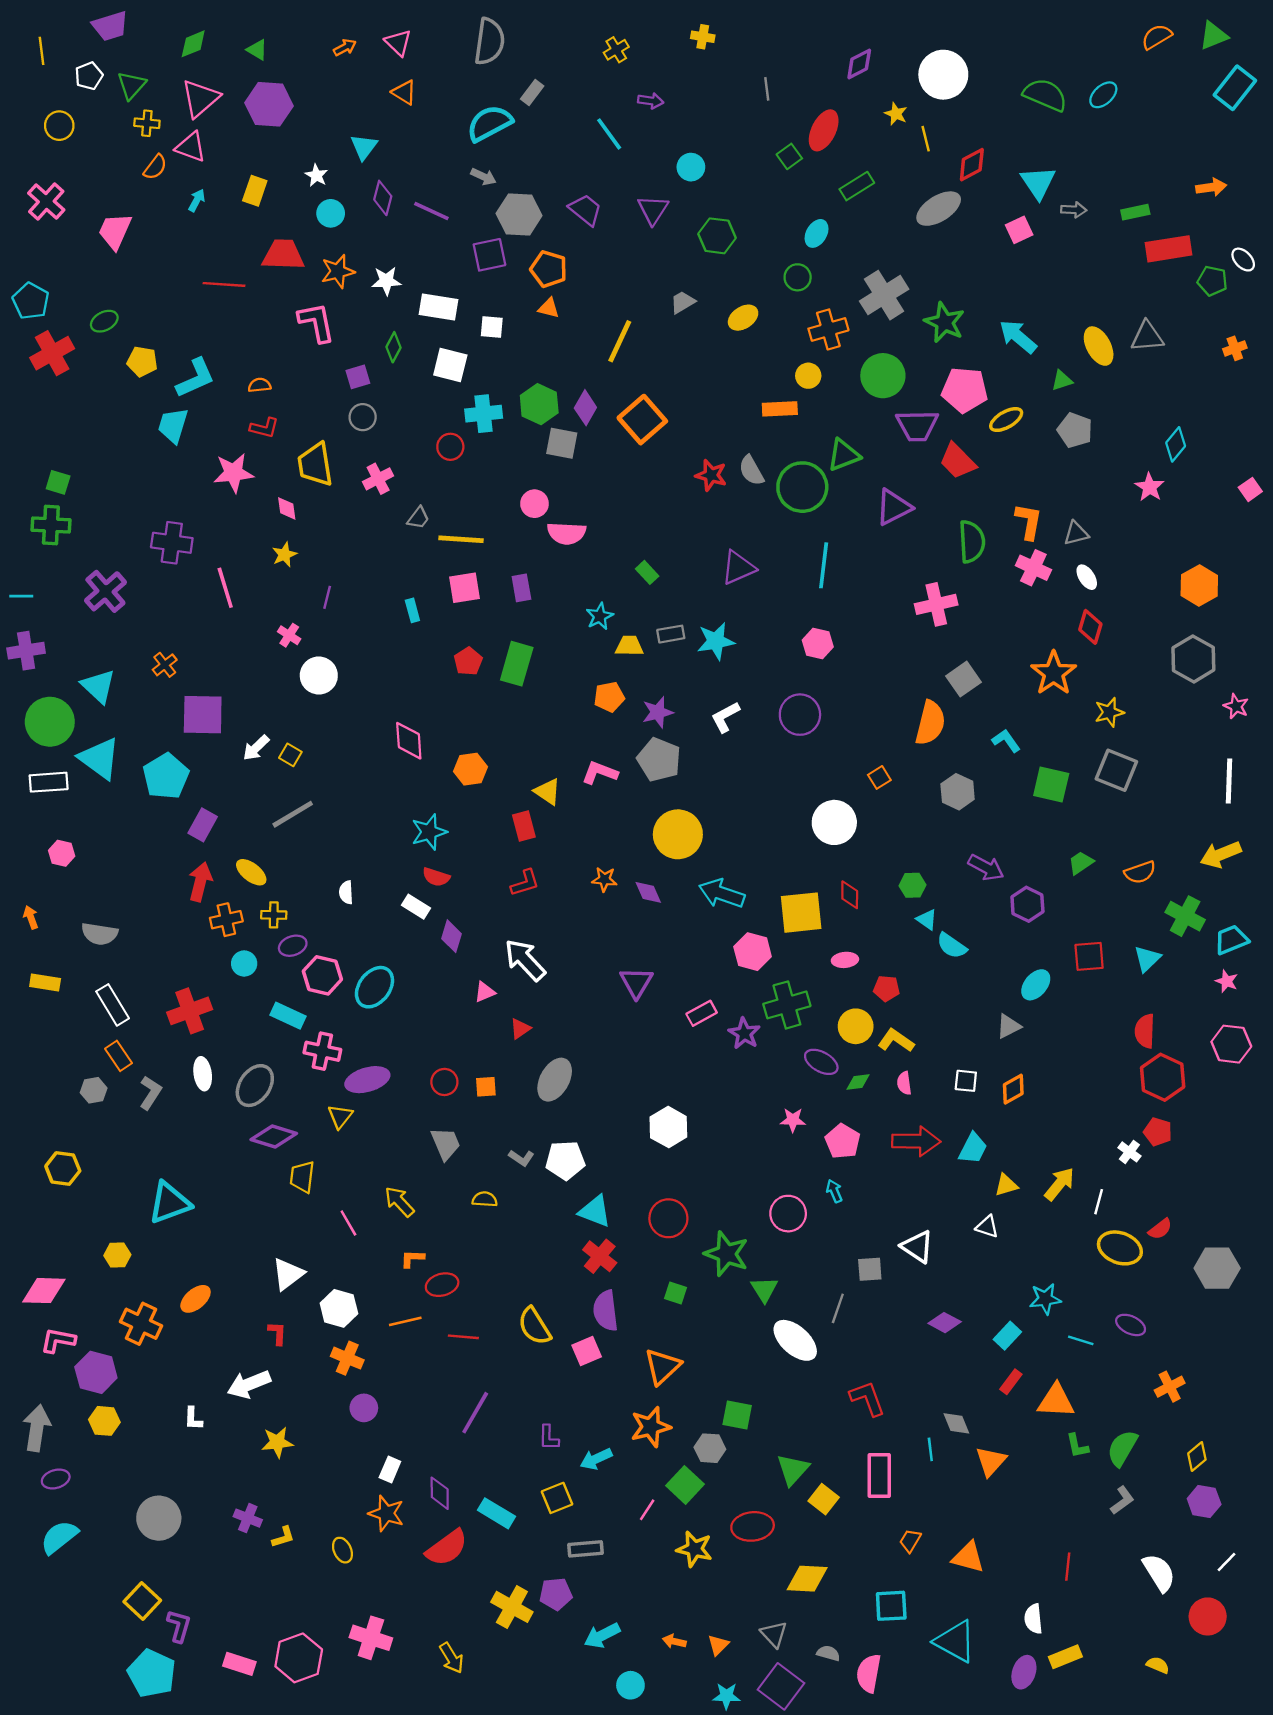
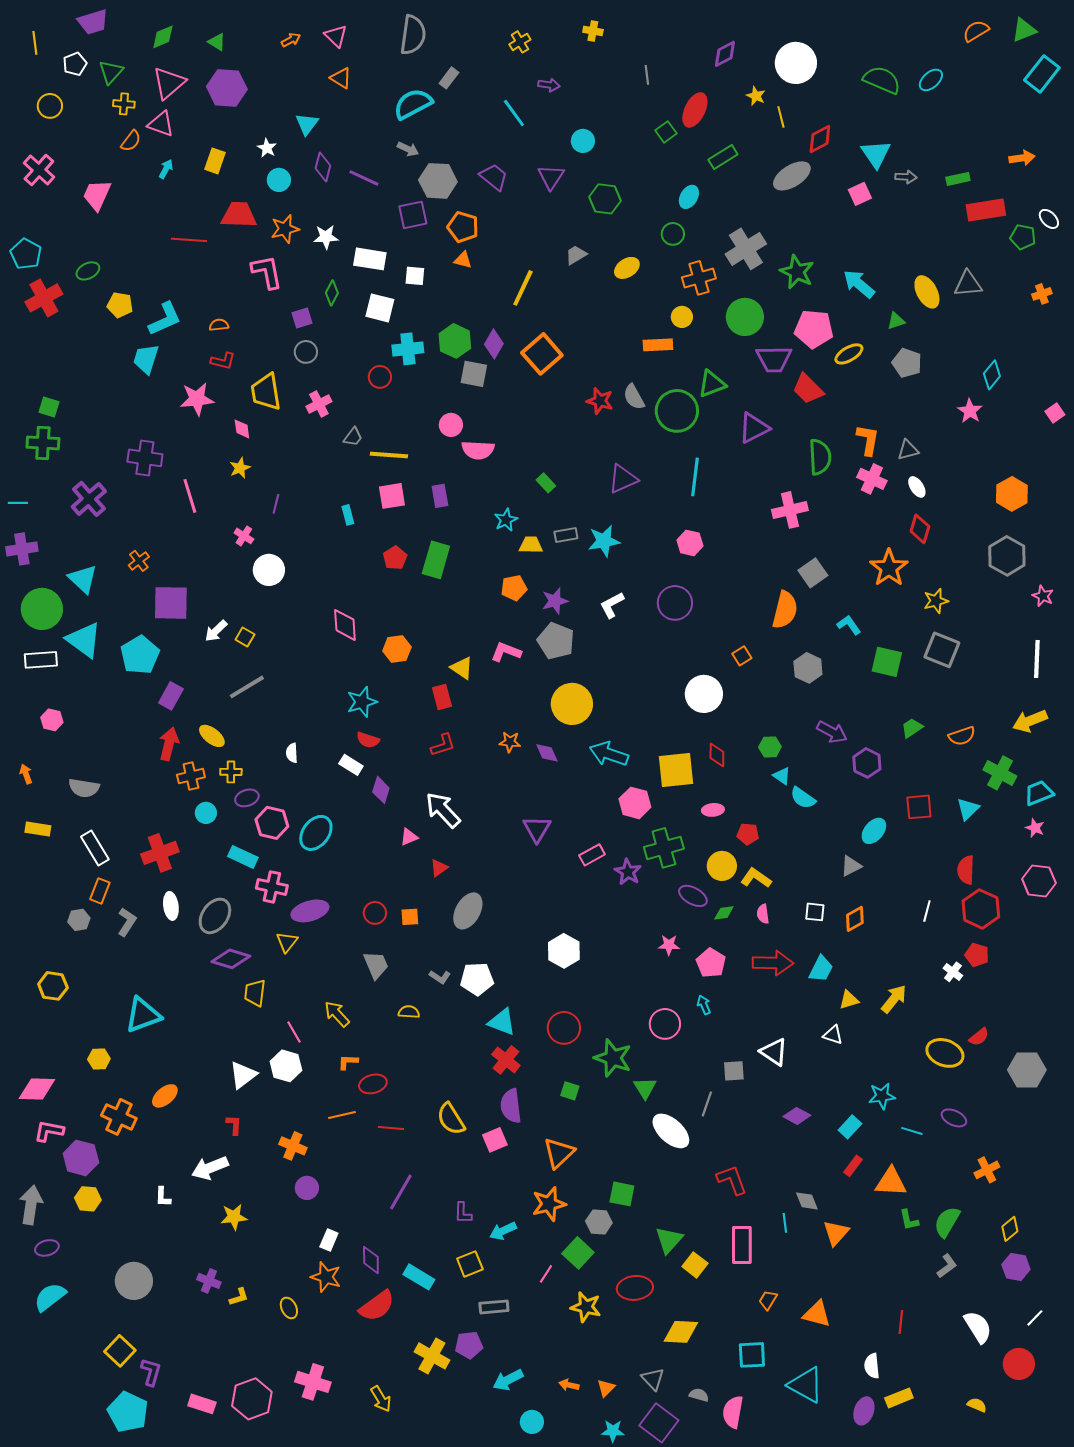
orange rectangle: (119, 1056) -> (100, 891), turned 55
white line: (1099, 1202) -> (927, 911), moved
white hexagon: (339, 1308) -> (286, 1066), moved

